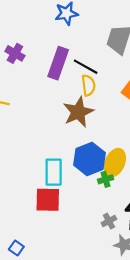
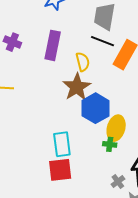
black line: (86, 67) -> (103, 41), moved
blue hexagon: (90, 159) -> (95, 108), moved
green cross: (106, 179) -> (110, 144), turned 32

